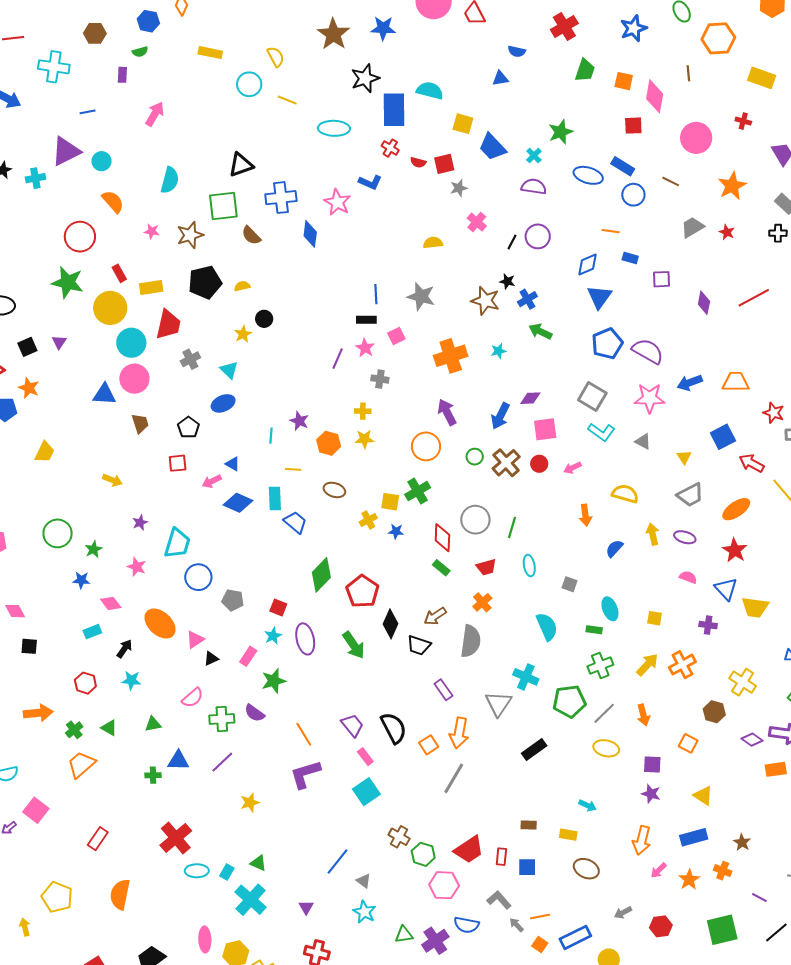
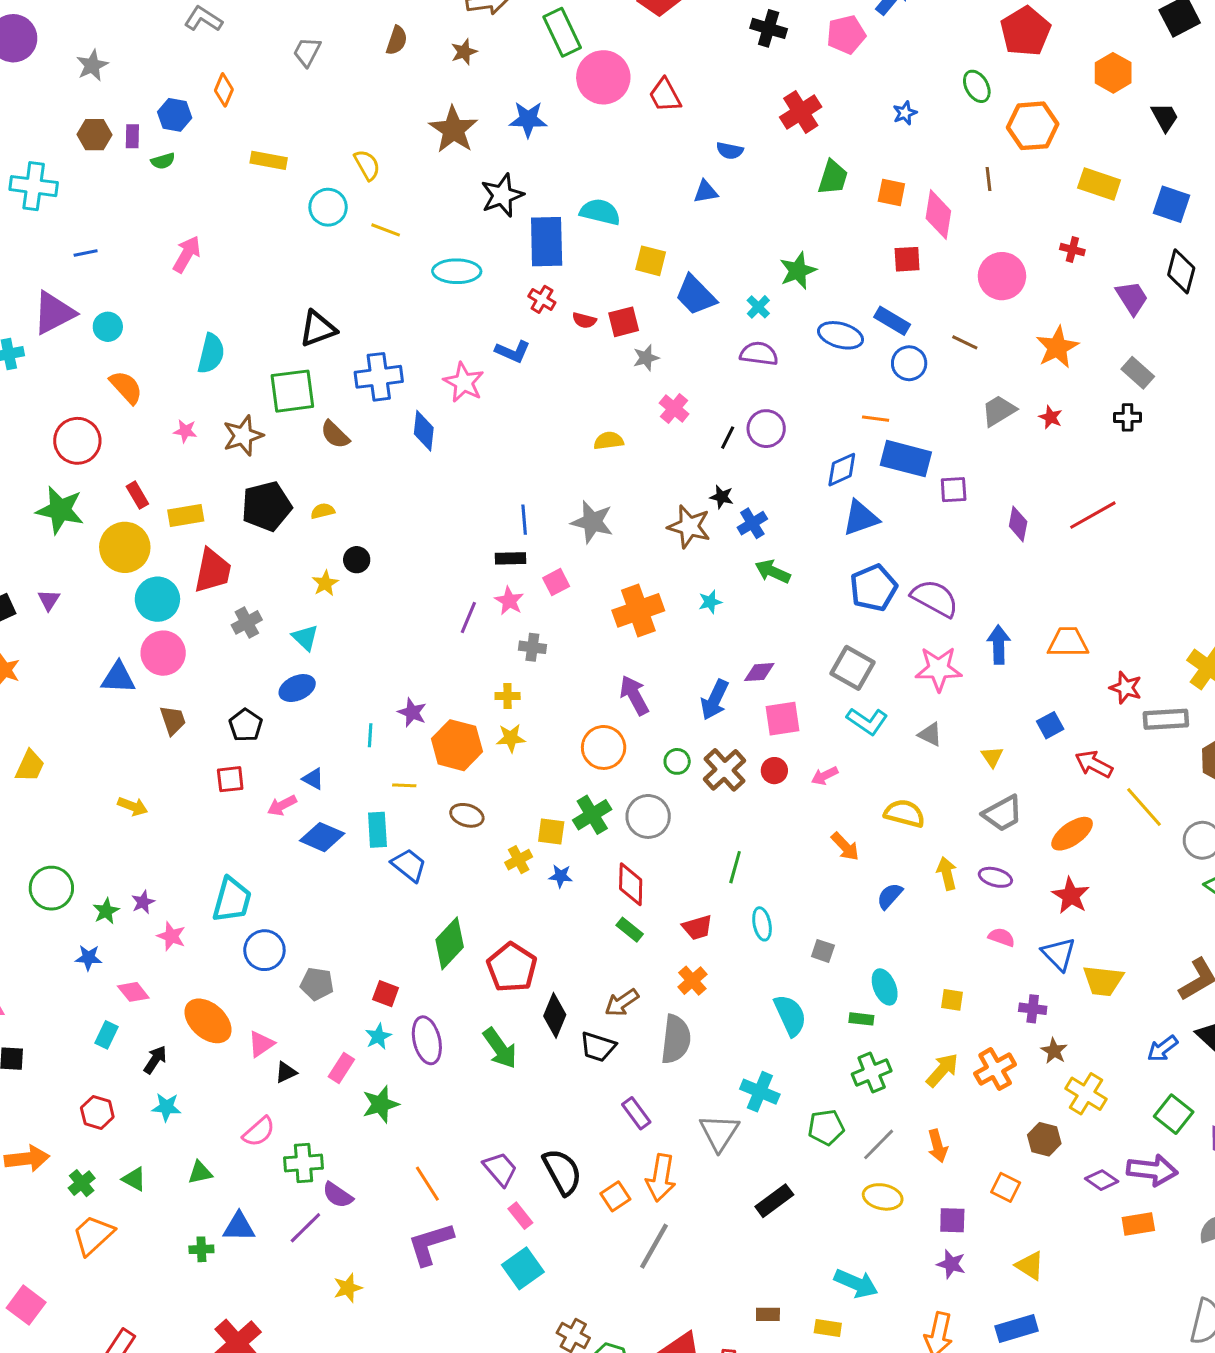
blue star: (634, 28) -> (905, 113), size x0.6
purple rectangle: (122, 75) -> (132, 136), moved
blue rectangle: (630, 258) -> (906, 459), size x2.0
blue triangle: (599, 297) -> (861, 518), turned 36
blue arrow: (690, 383) -> (999, 645), turned 110
blue square: (723, 437) -> (1050, 725), size x0.7
orange hexagon: (329, 443) -> (457, 745), size x1.4
orange arrow: (585, 515) -> (845, 847), turned -35
gray circle: (475, 520) -> (648, 816), moved
purple star: (140, 523) -> (143, 902), moved
cyan rectangle: (92, 632) -> (106, 1035), turned -42
green pentagon: (569, 701) -> (826, 1127), size x0.7
purple semicircle: (255, 713) -> (338, 1195), moved
cyan arrow: (588, 805) -> (856, 1283), size x1.6
brown star: (742, 842) -> (1054, 1051), moved

